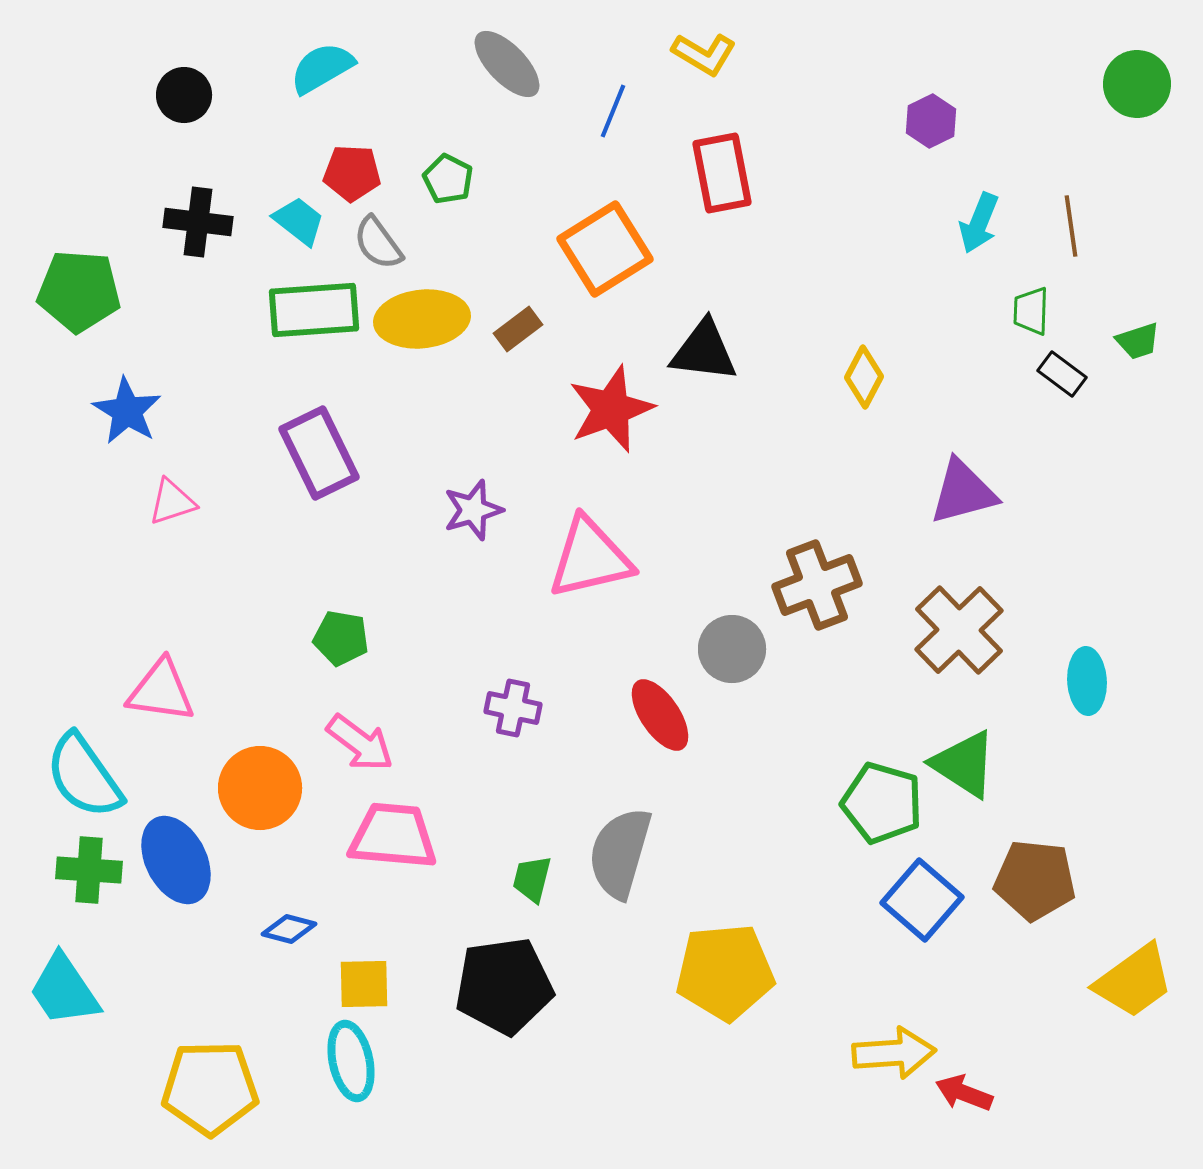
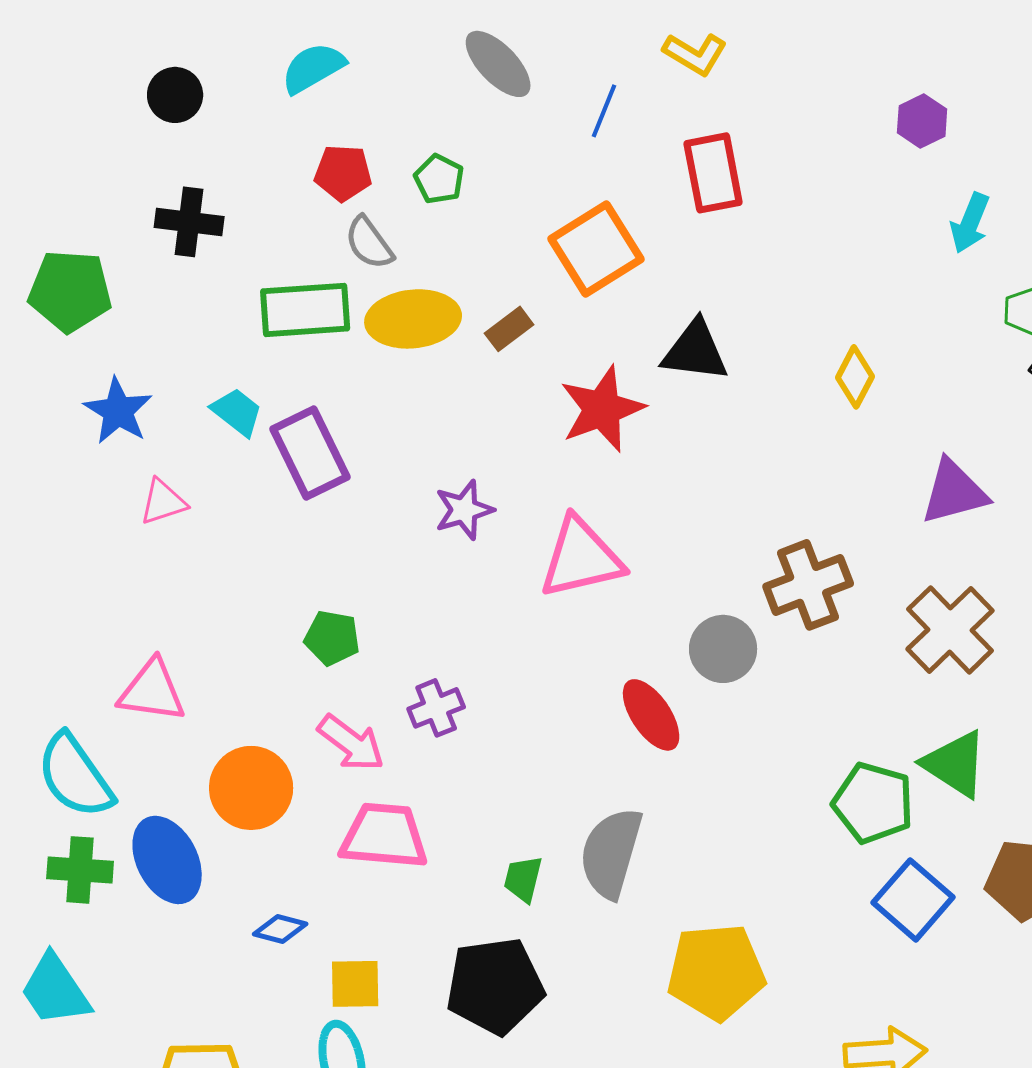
cyan trapezoid: (299, 221) -> (237, 412), moved
purple cross: (513, 708) -> (436, 708), moved, turned -34

